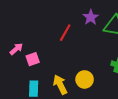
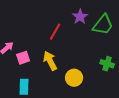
yellow arrow: (60, 85) -> (50, 61), moved

